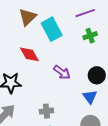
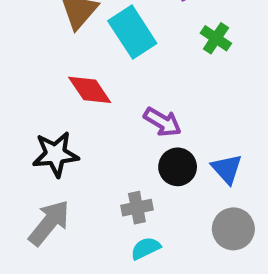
green cross: (90, 36) -> (216, 38), turned -32
black circle: (97, 75) -> (178, 167), moved

